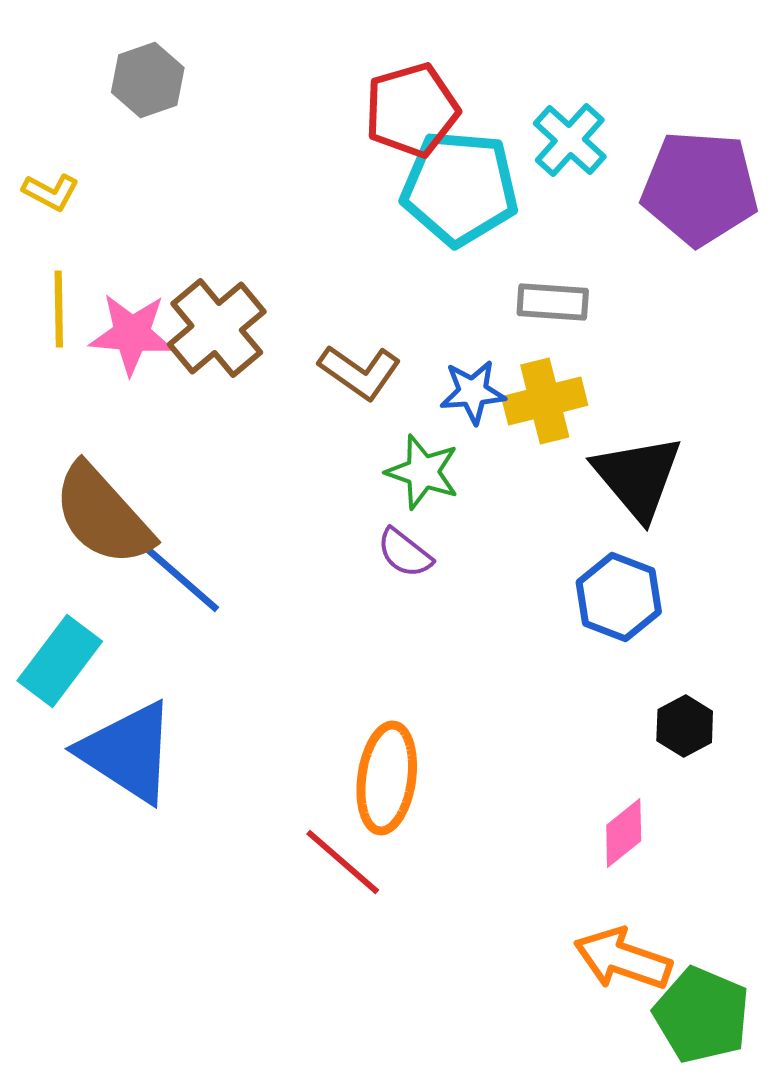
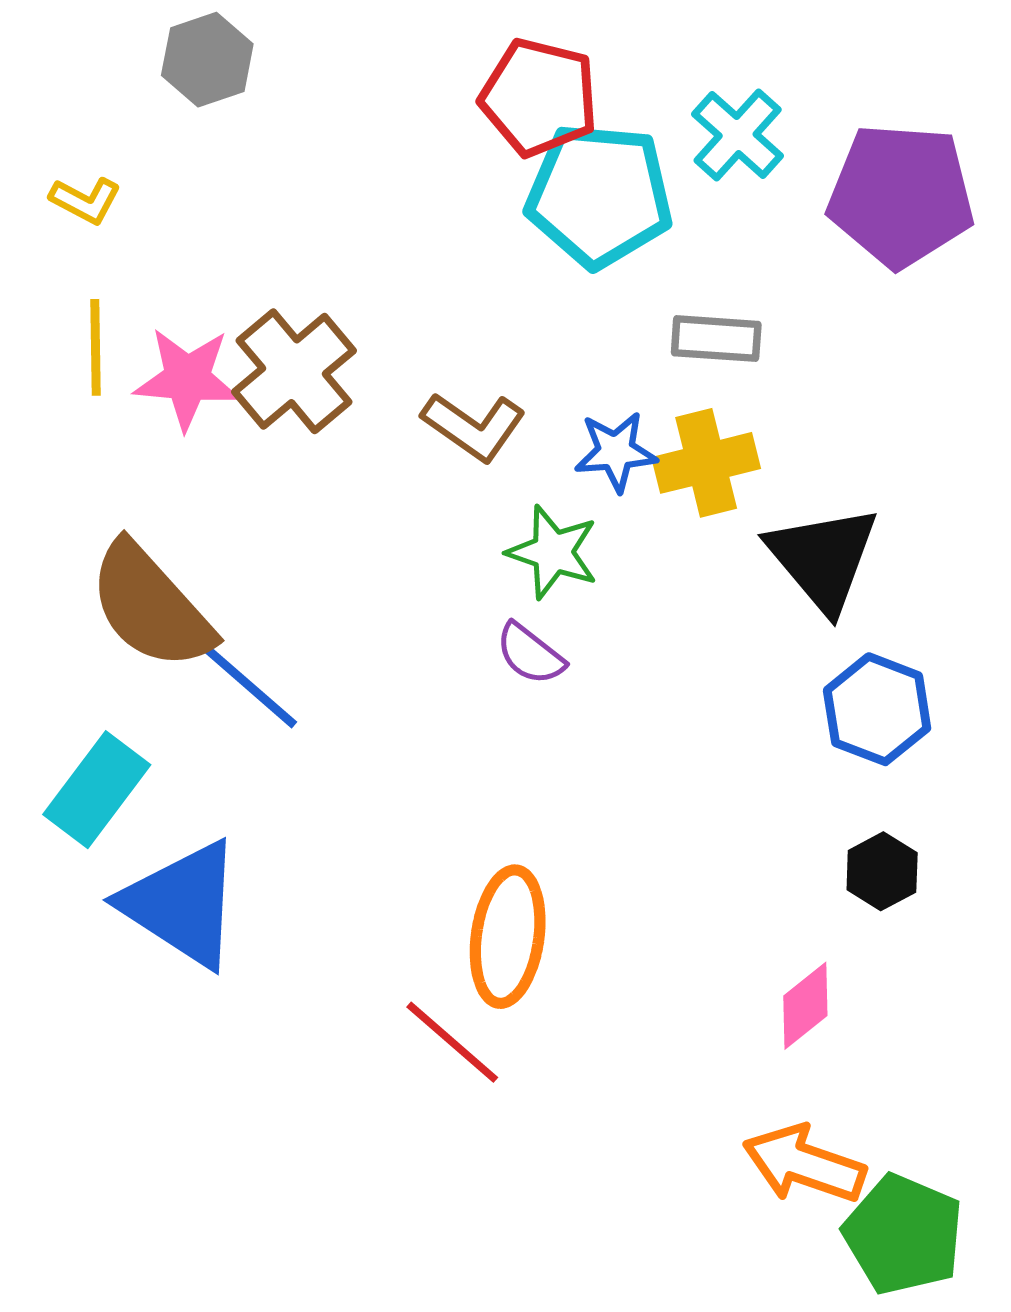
red pentagon: (412, 110) -> (539, 97), turned 30
blue hexagon: (619, 597) -> (877, 709), moved

